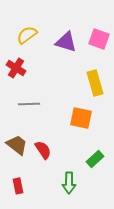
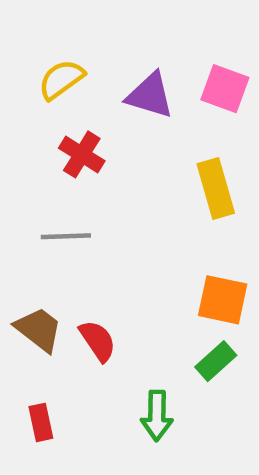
red cross: (16, 68) -> (82, 154), moved
orange square: (81, 118) -> (223, 300), moved

